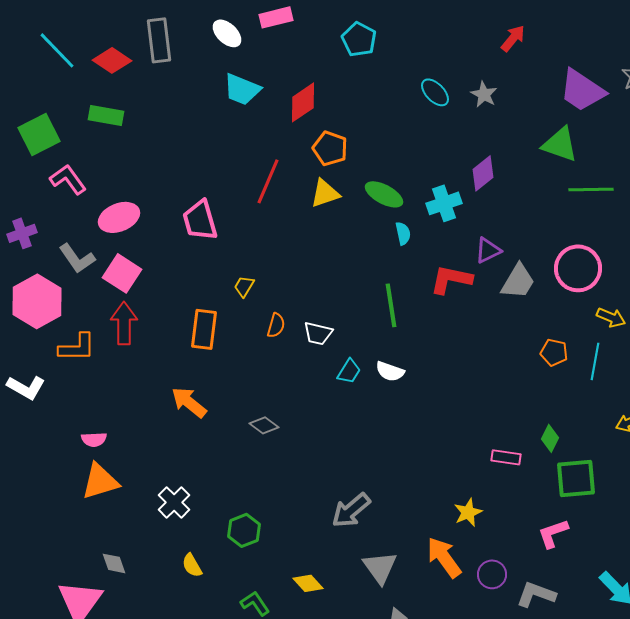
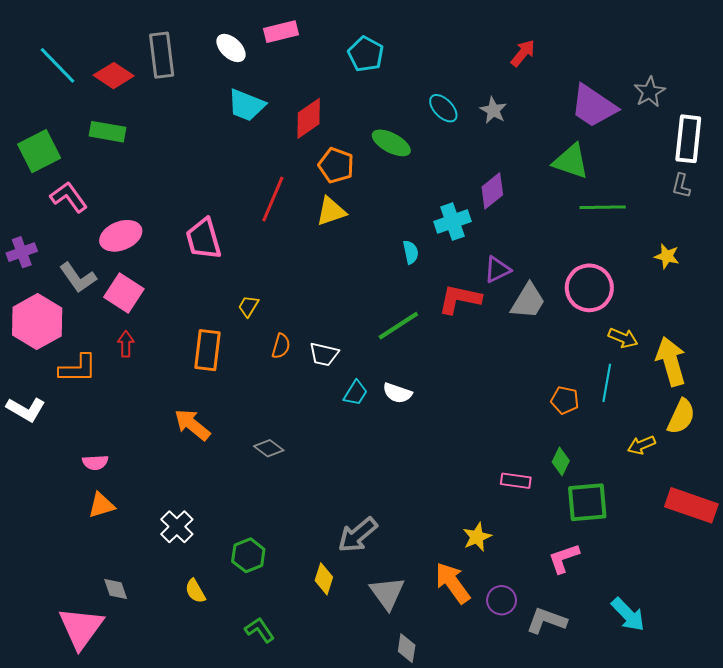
green ellipse: (384, 194) -> (391, 143), moved
green line: (391, 305) -> (398, 326), turned 66
red arrow: (124, 323) -> (126, 344), size x0.6
orange pentagon: (554, 352) -> (565, 400), moved
orange triangle: (100, 481) -> (101, 505), size x0.7
yellow diamond: (308, 583) -> (324, 579), moved, turned 60

